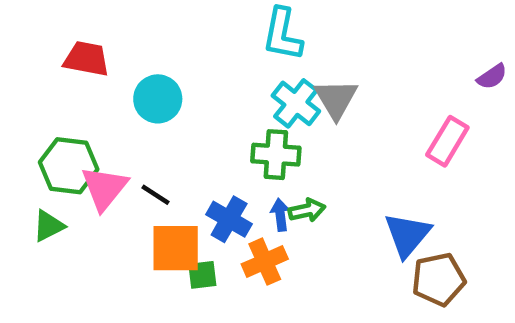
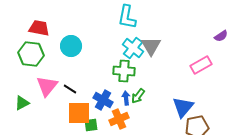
pink rectangle: (447, 141) -> (201, 65), turned 30
green hexagon: (69, 166) -> (31, 54), moved
green arrow: (307, 210) -> (138, 96), turned 140

